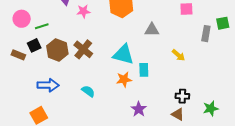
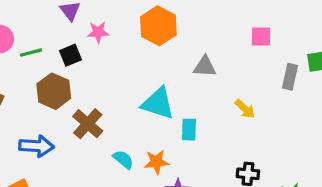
black square: (34, 45) -> (71, 55), moved
brown cross: (83, 49) -> (88, 124), moved
orange star: (124, 79) -> (156, 162), moved
cyan semicircle: (88, 91) -> (123, 159), moved

